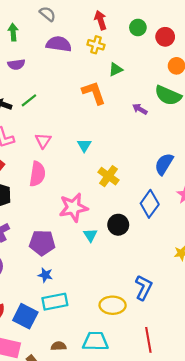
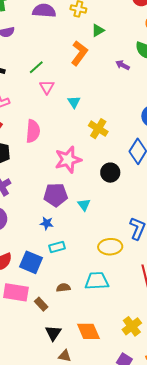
orange L-shape: (94, 93) -> (79, 53), turned 60
green line: (29, 100) -> (36, 67), moved
pink triangle: (43, 141) -> (47, 87), moved
cyan triangle: (90, 235) -> (84, 205), moved
purple pentagon: (42, 243) -> (56, 195), moved
cyan rectangle: (55, 302) -> (57, 247), size x0.7

